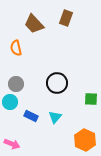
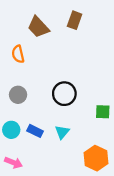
cyan circle: (10, 102) -> (11, 130), moved

